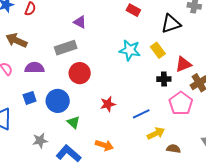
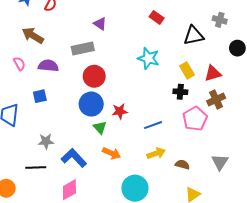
yellow rectangle: (158, 50) -> (187, 70), moved
red triangle: (183, 64) -> (213, 73), moved
blue circle: (58, 101) -> (91, 104), moved
green triangle: (73, 122) -> (100, 128), moved
yellow arrow: (156, 133) -> (156, 153), moved

